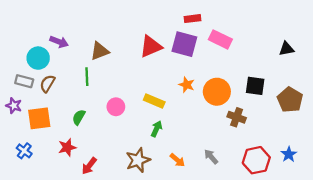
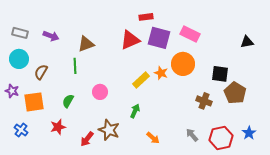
red rectangle: (192, 19) -> (146, 17), moved
cyan circle: (38, 58) -> (19, 59), moved
gray rectangle: (24, 81) -> (20, 33), moved
orange circle: (217, 92) -> (183, 64), moved
brown pentagon: (290, 100) -> (235, 93), moved
yellow rectangle: (154, 101) -> (141, 80), moved, turned -66
gray arrow: (211, 157) -> (192, 135), moved
brown star: (138, 160) -> (109, 130), moved, turned -30
red arrow: (89, 166) -> (87, 139), moved

